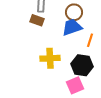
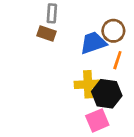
brown circle: (74, 12) -> (113, 31), moved
yellow cross: (50, 58) -> (88, 84), moved

